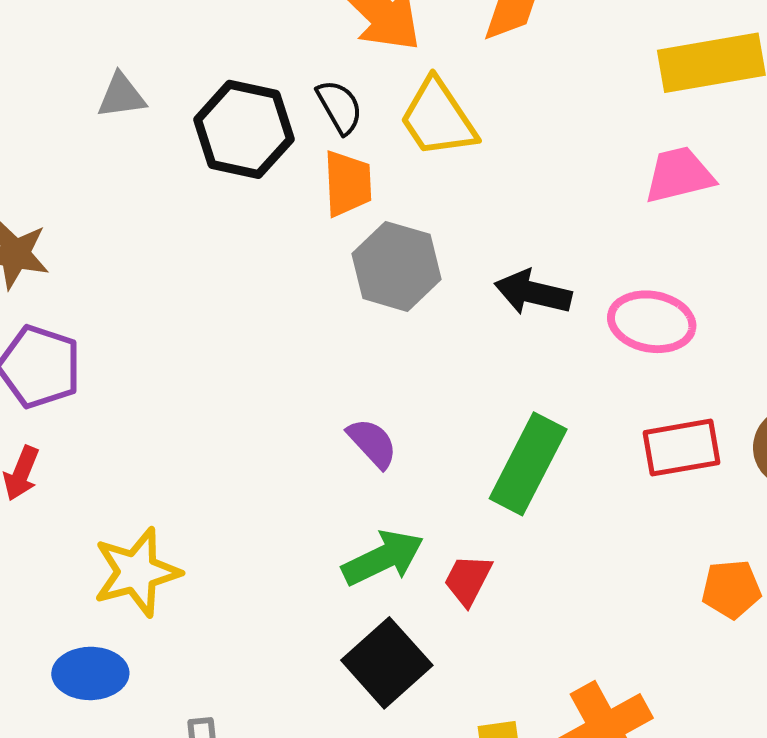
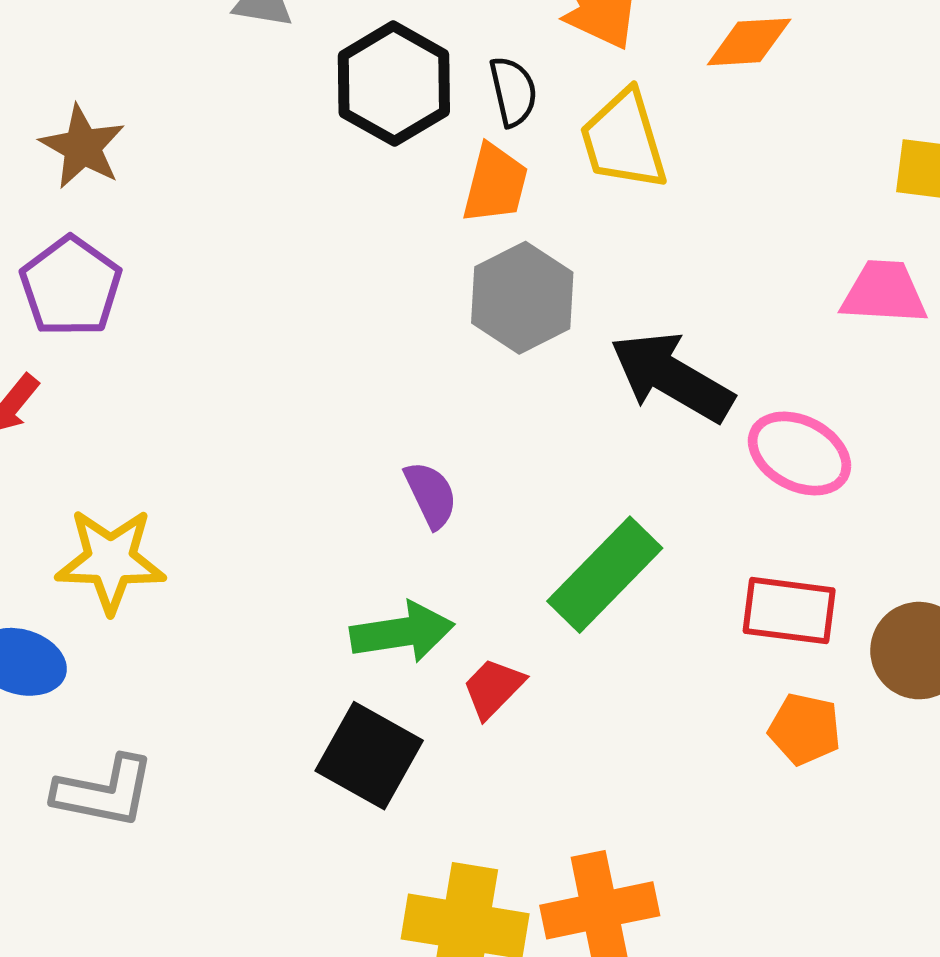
black arrow: (533, 293) -> (672, 377), size x1.4
orange pentagon: (731, 589) -> (805, 729), moved
black square: (387, 663) -> (369, 756), turned -36

